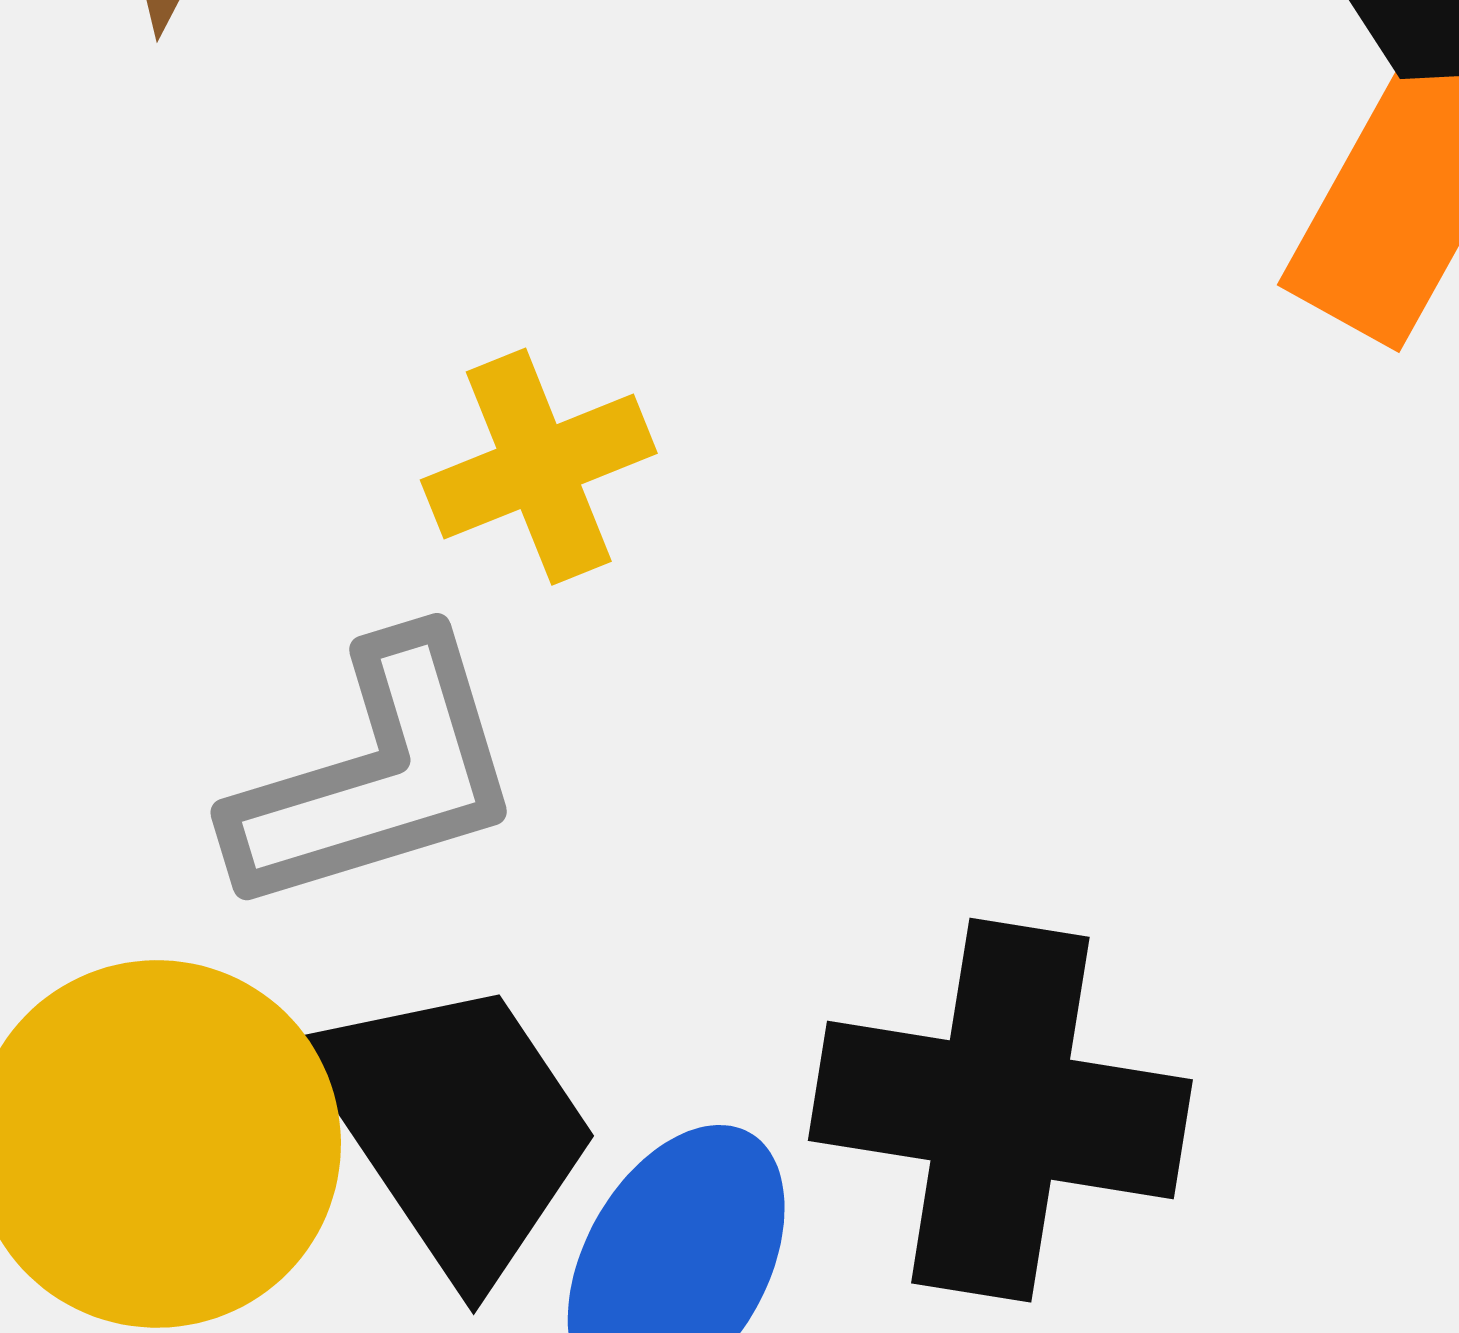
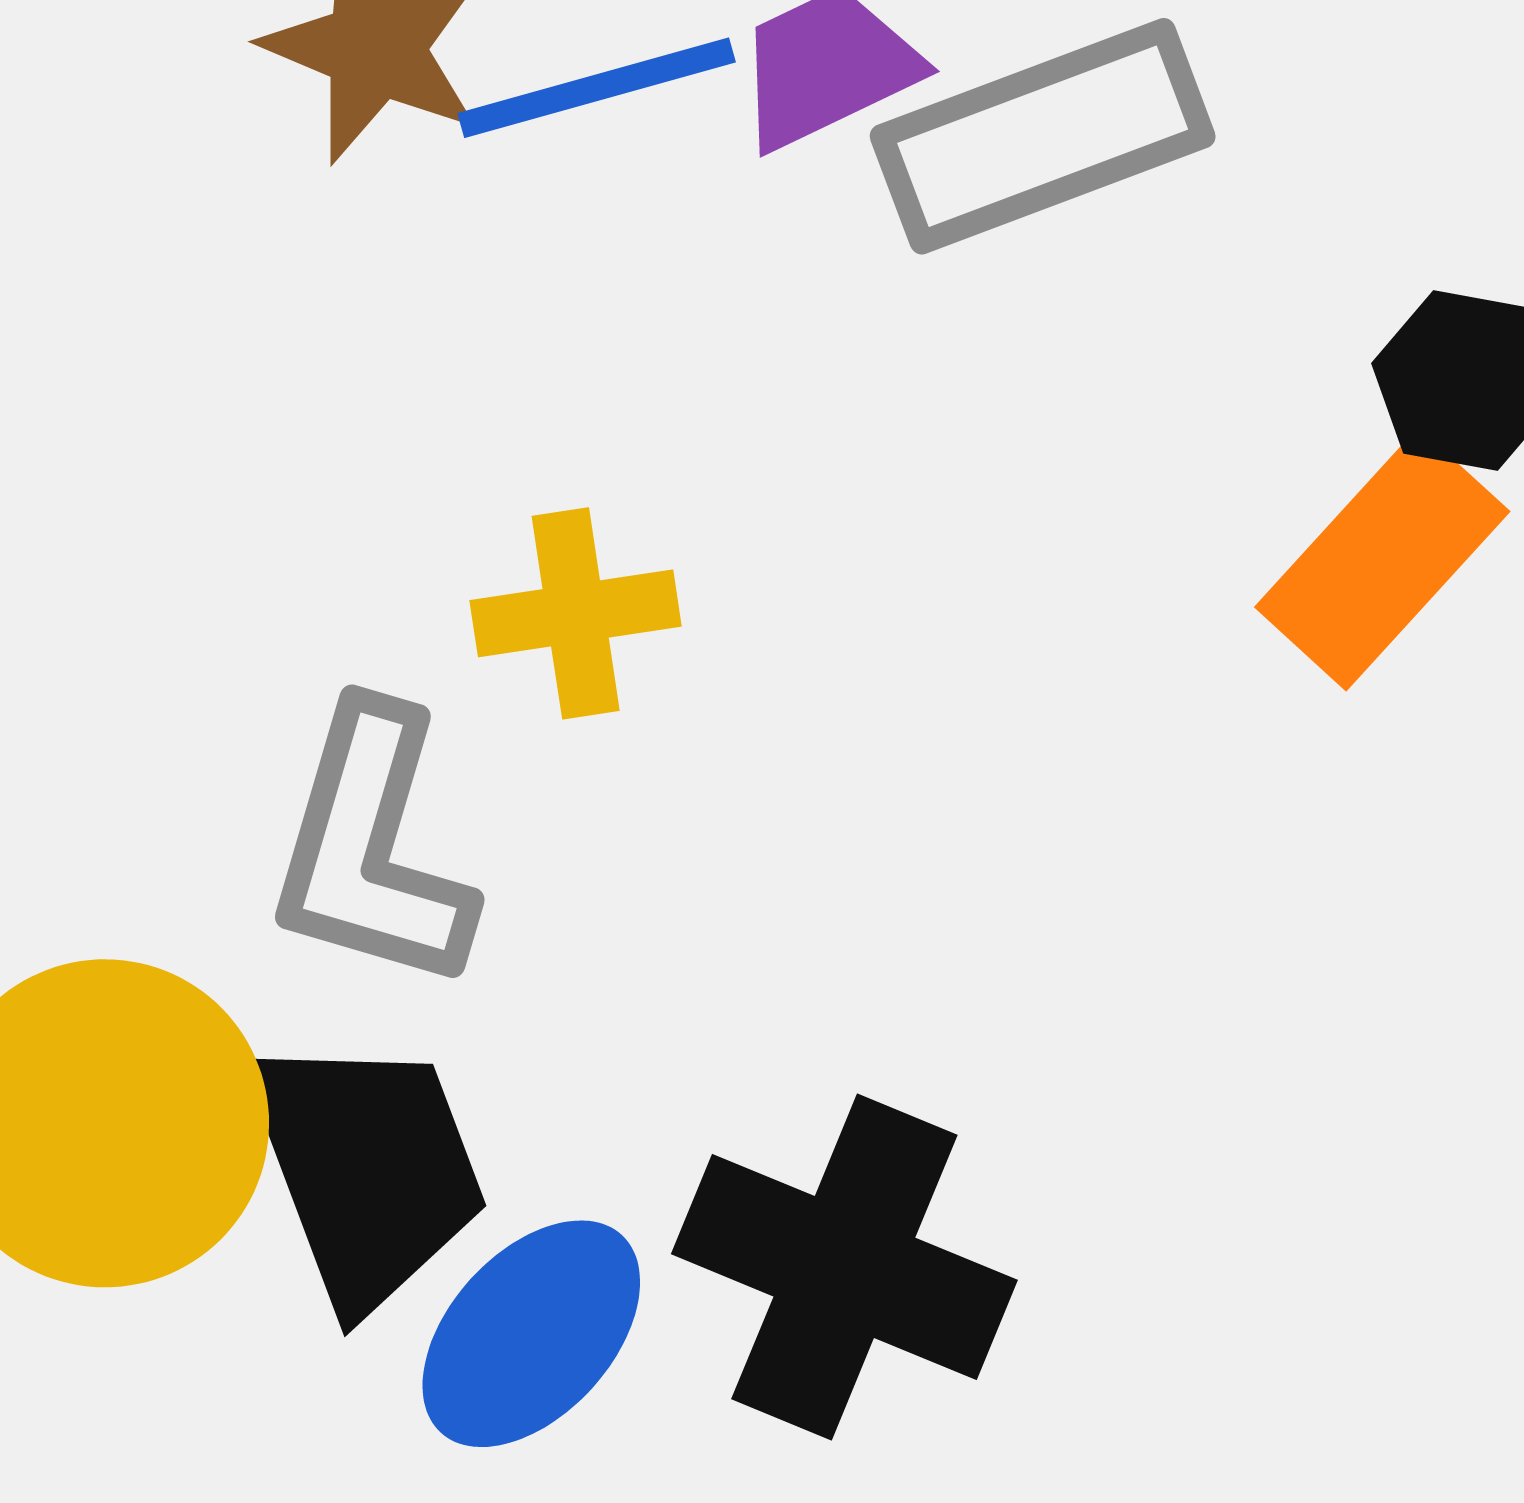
gray L-shape: (377, 775) -> (371, 848), turned 110

